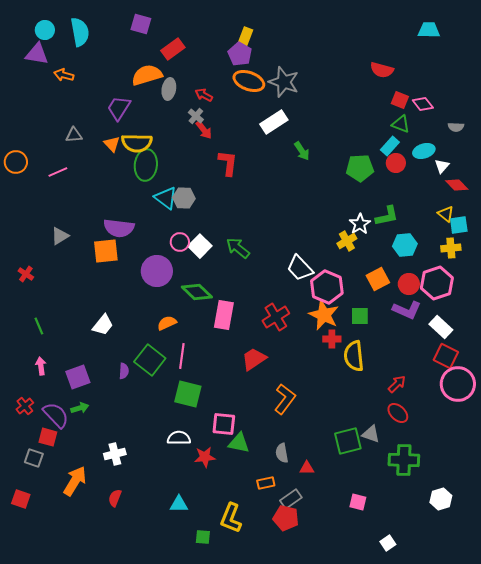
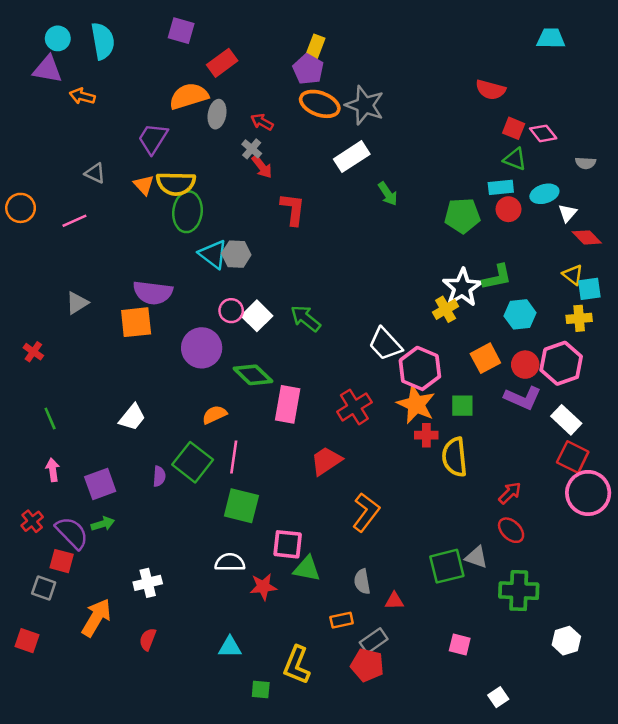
gray triangle: (74, 135) -> (95, 173), turned 30
cyan rectangle: (390, 146) -> (501, 187), turned 42
white star: (360, 224) -> (462, 288), size x1.4

